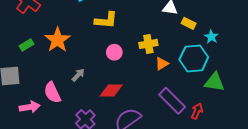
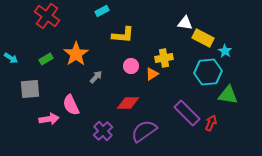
yellow rectangle: (189, 23) -> (203, 38), size x1.5
orange triangle: (162, 64) -> (152, 74), moved
gray arrow: (78, 75) -> (96, 77), moved

